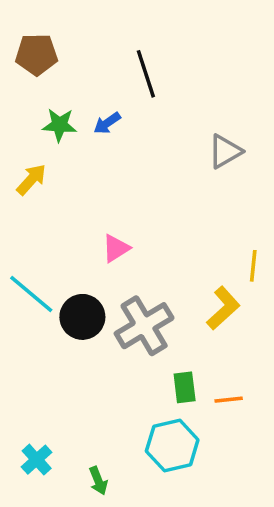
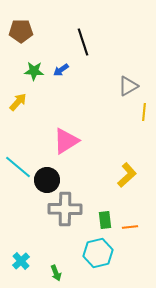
pink triangle: (116, 248) -> (66, 141), size x1.6
yellow line: (253, 266) -> (144, 112), moved
gray cross: (144, 326) -> (65, 209), moved, turned 32

